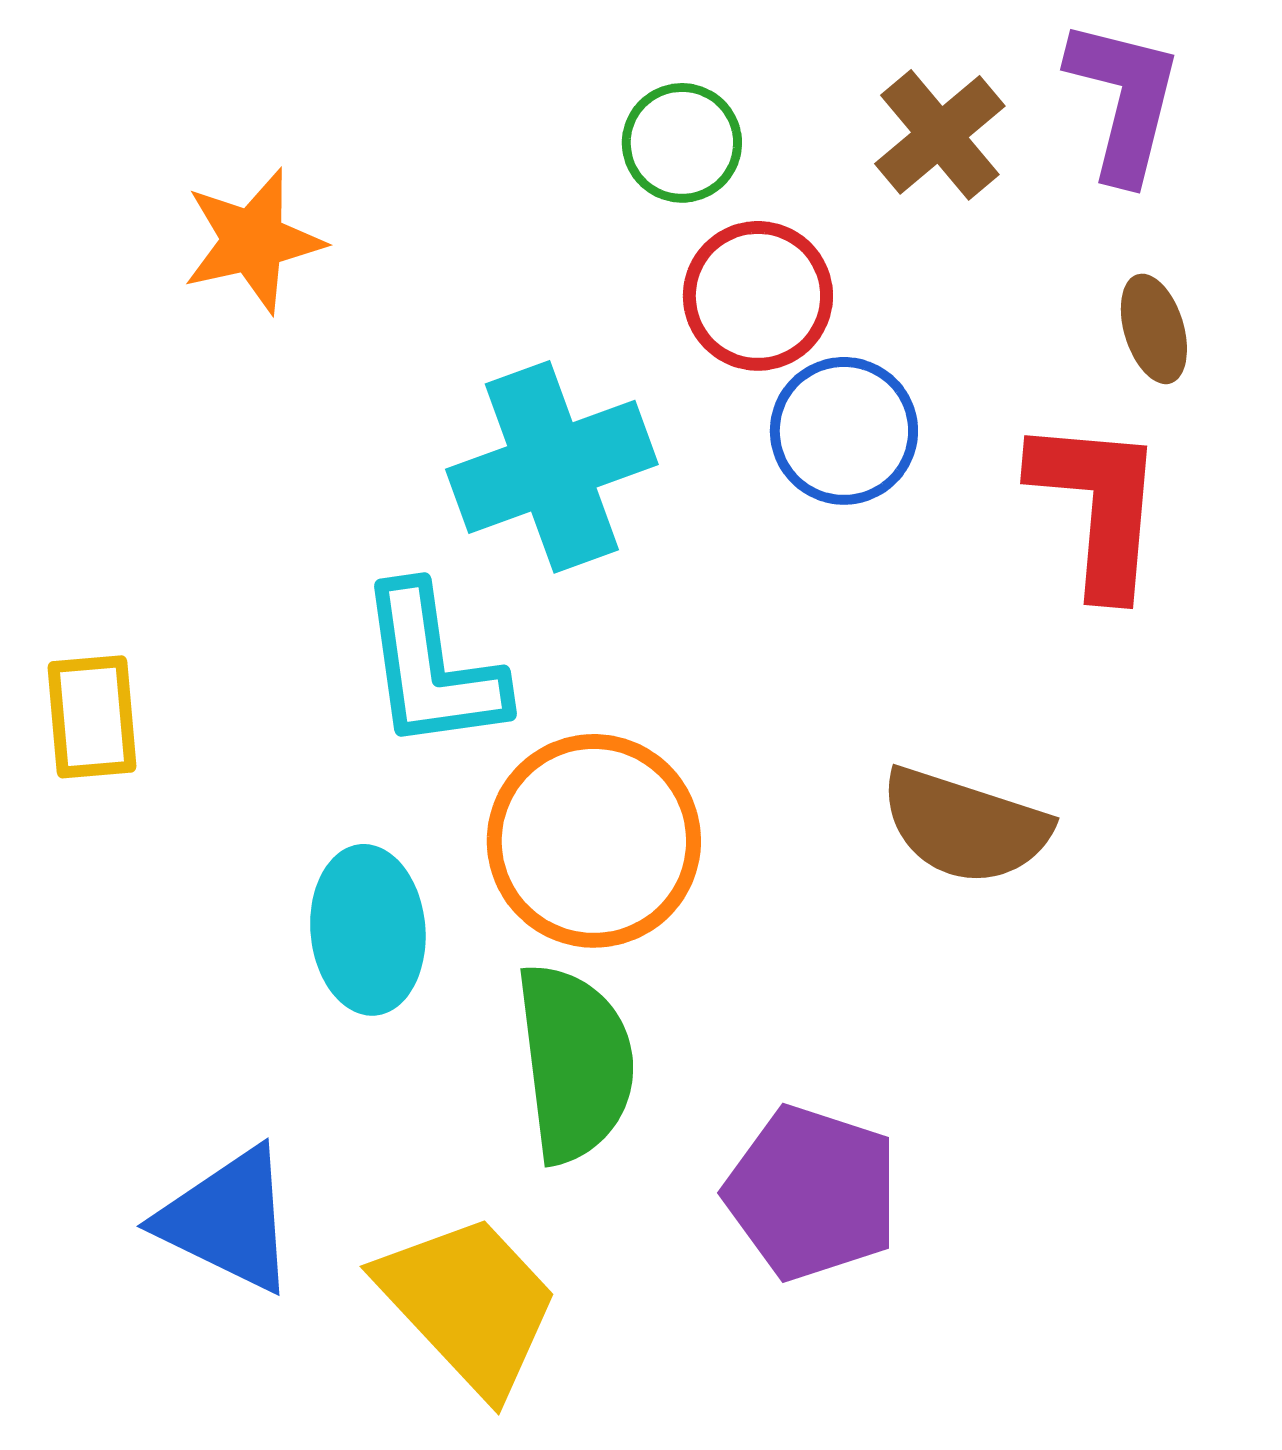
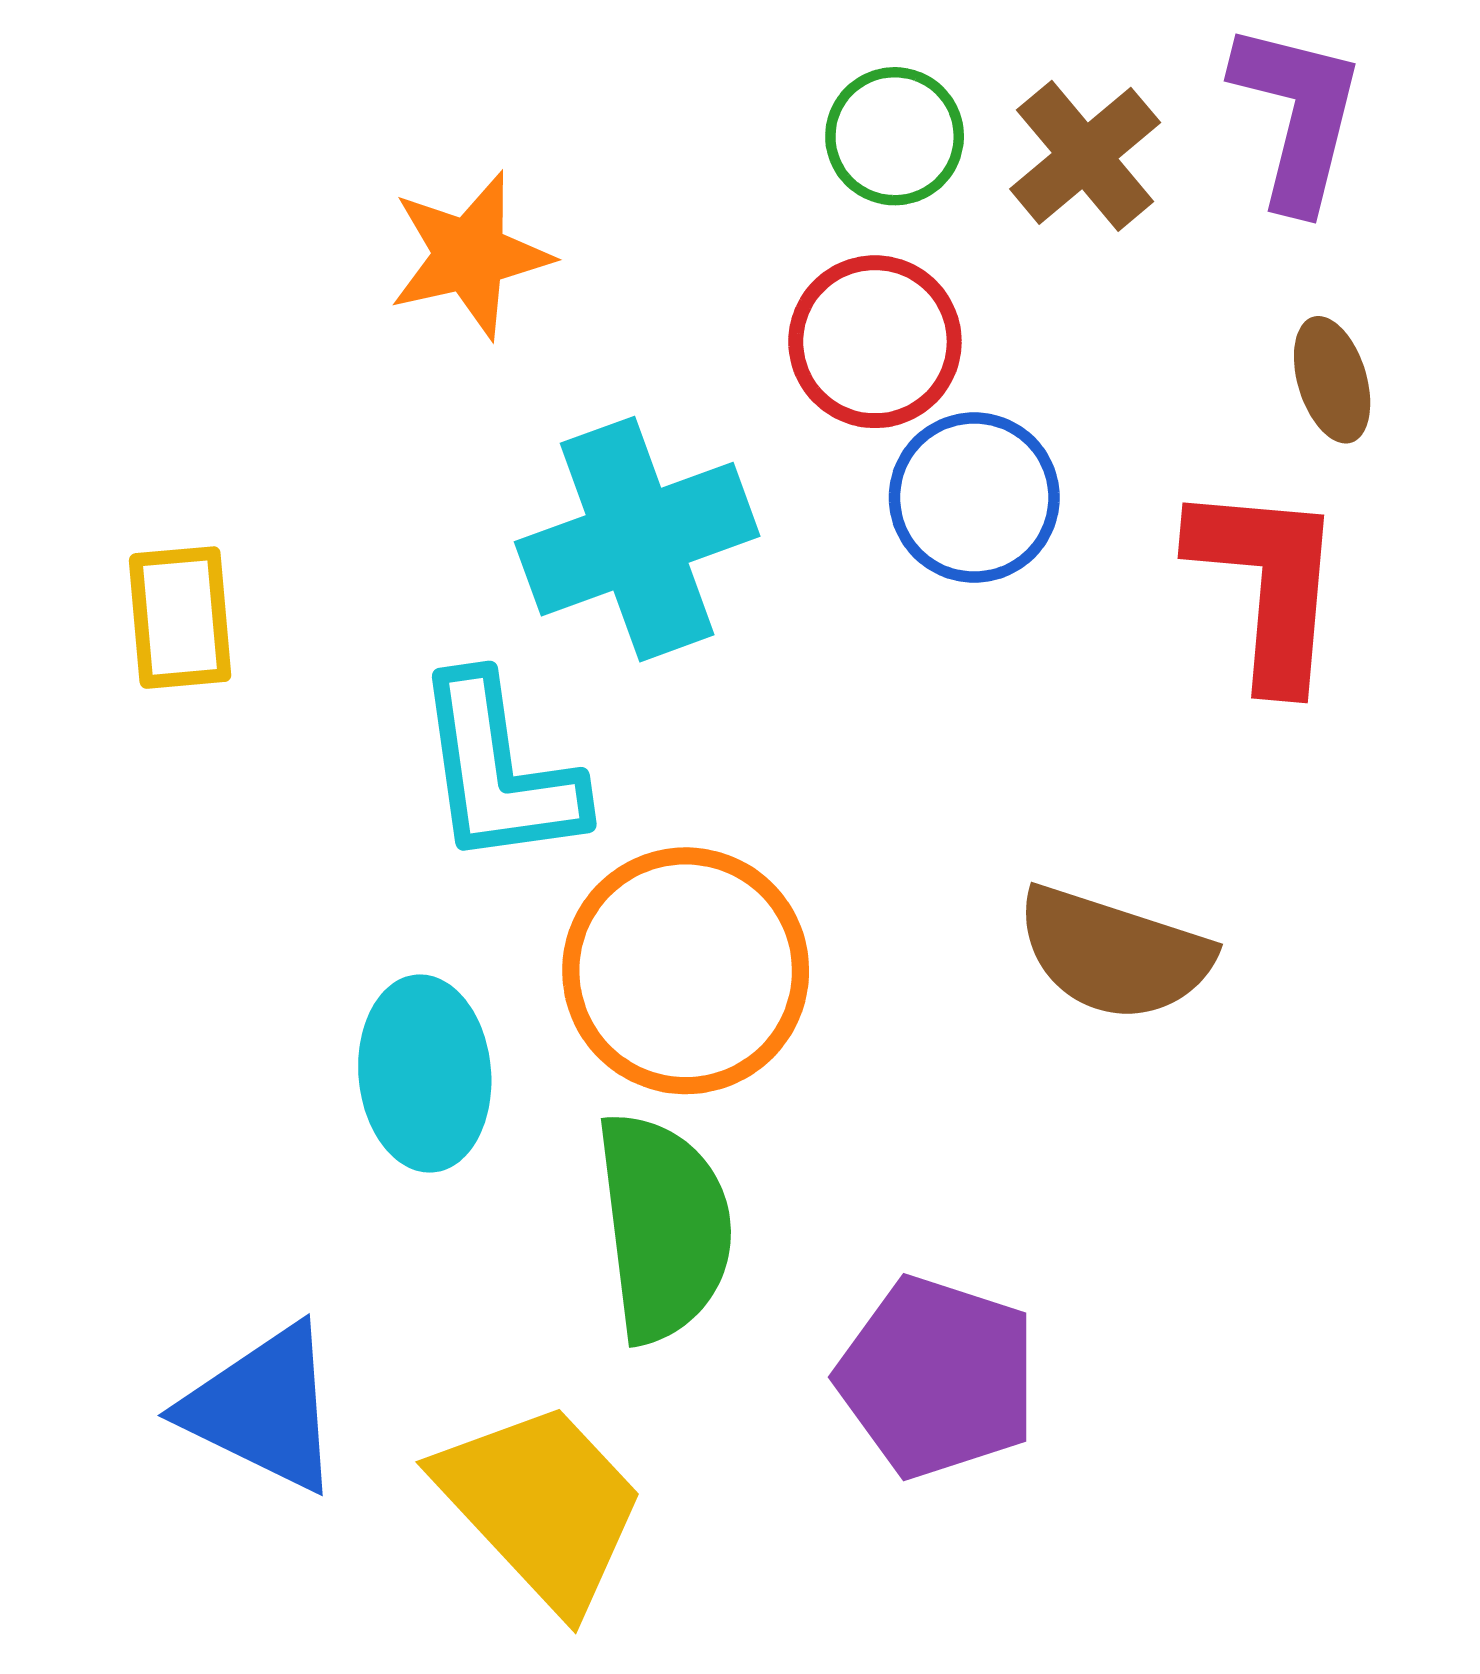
green circle: (682, 143) -> (895, 136), moved
orange star: (253, 241) -> (470, 255), moved
yellow rectangle: (92, 717) -> (180, 618), moved

